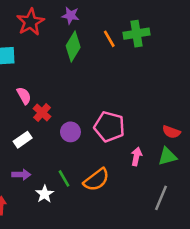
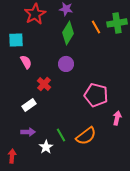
pink semicircle: (24, 96) -> (26, 62), moved
purple circle: (70, 132) -> (66, 64), moved

